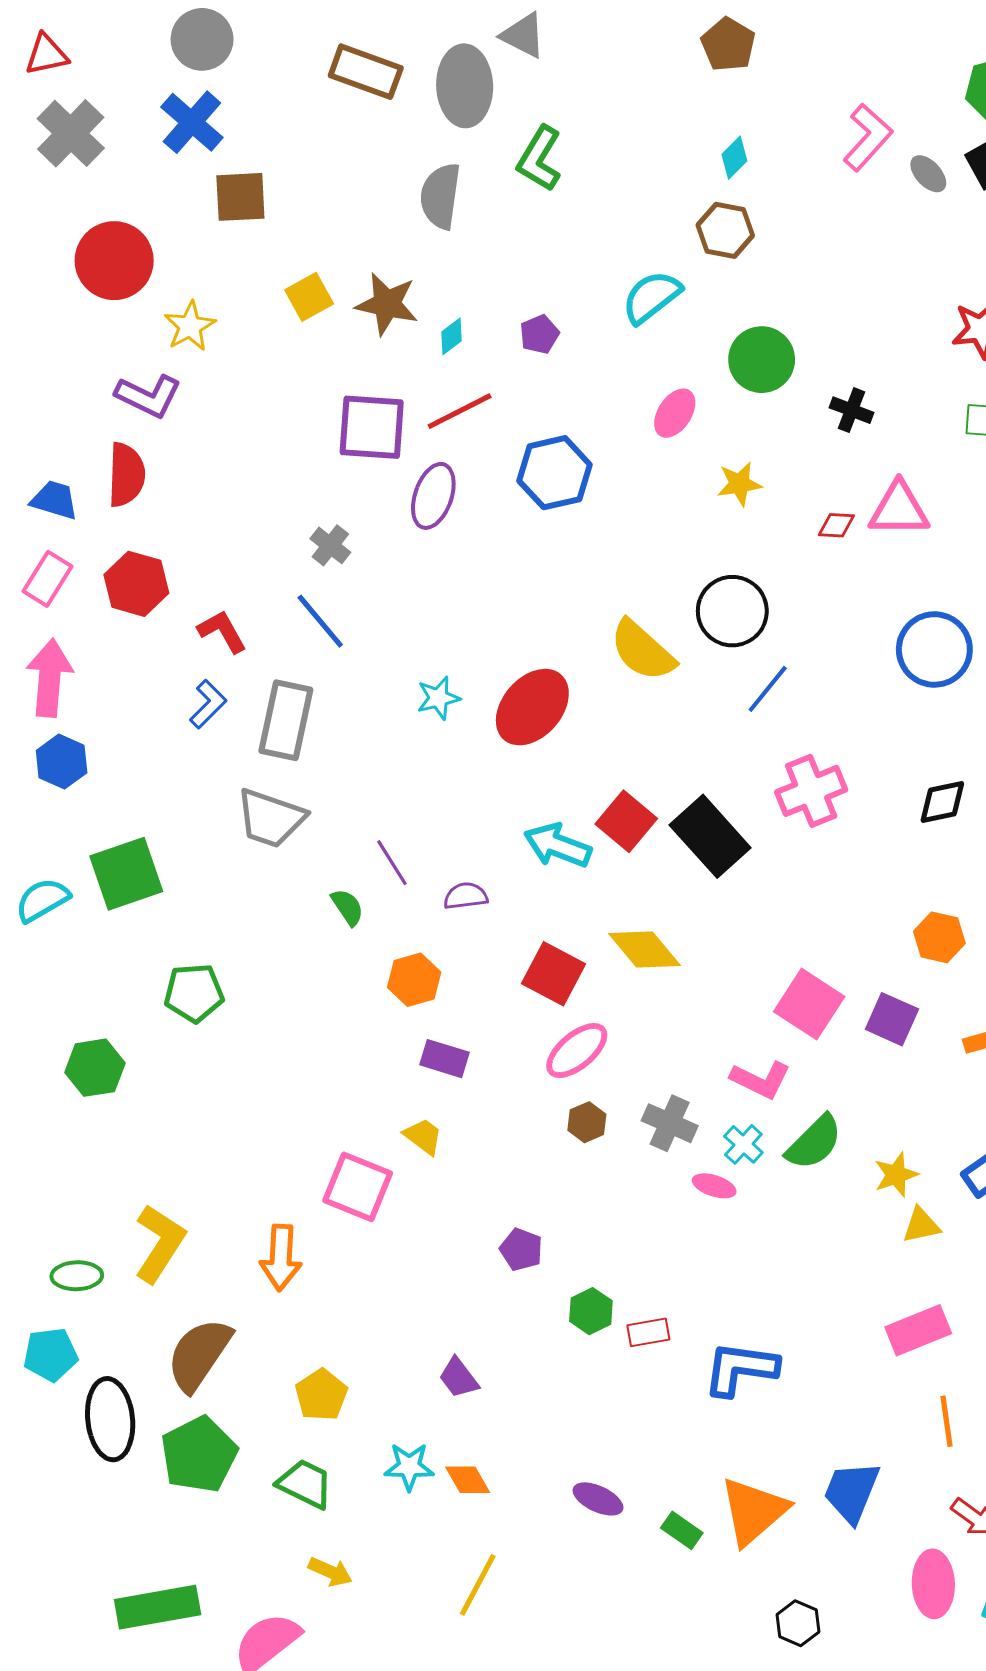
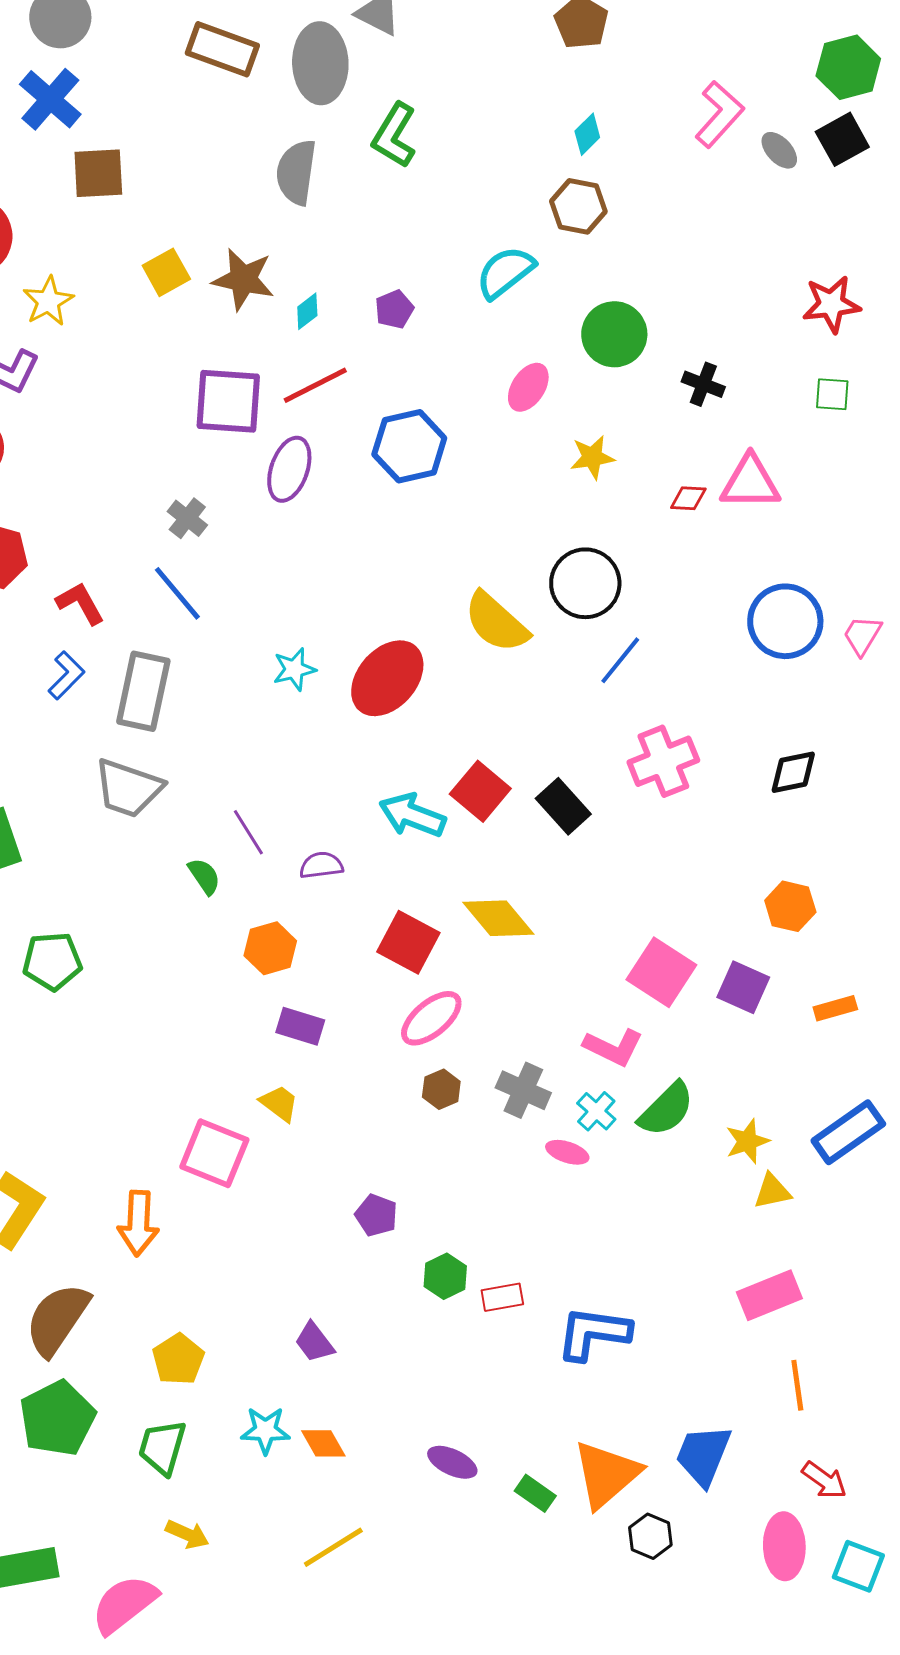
black rectangle: (710, 836) -> (563, 806), size x0.7
green trapezoid: (305, 1484) -> (162, 1447), turned -100
yellow line: (478, 1585) -> (333, 1547), turned 30
black hexagon: (798, 1623) -> (650, 1536), moved

